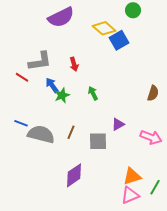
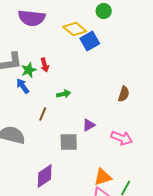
purple semicircle: (61, 17) -> (32, 18), turned 32
green arrow: (93, 93) -> (64, 94), turned 104
green star: (62, 95) -> (29, 70), moved
brown line: (71, 132) -> (43, 114), moved

